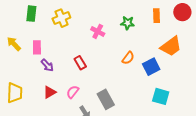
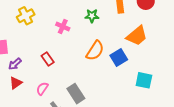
orange semicircle: (128, 58) -> (95, 51), size x1.5
purple arrow: (47, 65) -> (15, 64), turned 96
red triangle: (50, 92) -> (16, 83), moved
cyan square: (161, 96) -> (144, 80), moved

